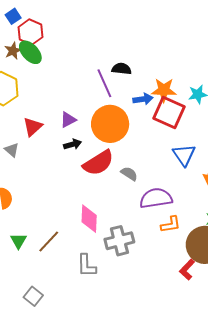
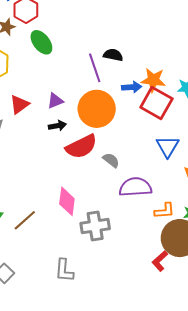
green ellipse: (30, 52) -> (41, 42), moved
orange L-shape: (171, 224) -> (165, 211), moved
gray L-shape: (87, 266) -> (64, 271), moved

